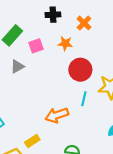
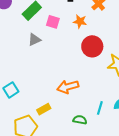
pink square: (36, 46) -> (53, 22), turned 32
cyan line: (84, 99) -> (100, 108), moved

